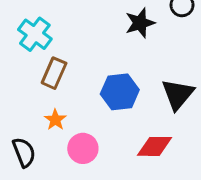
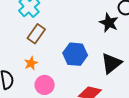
black star: (140, 23) -> (109, 23), moved, turned 30

